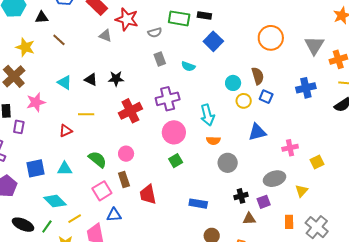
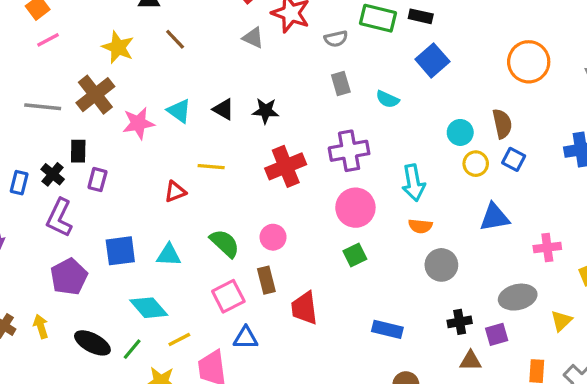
pink star: (36, 102) -> (138, 123), moved

